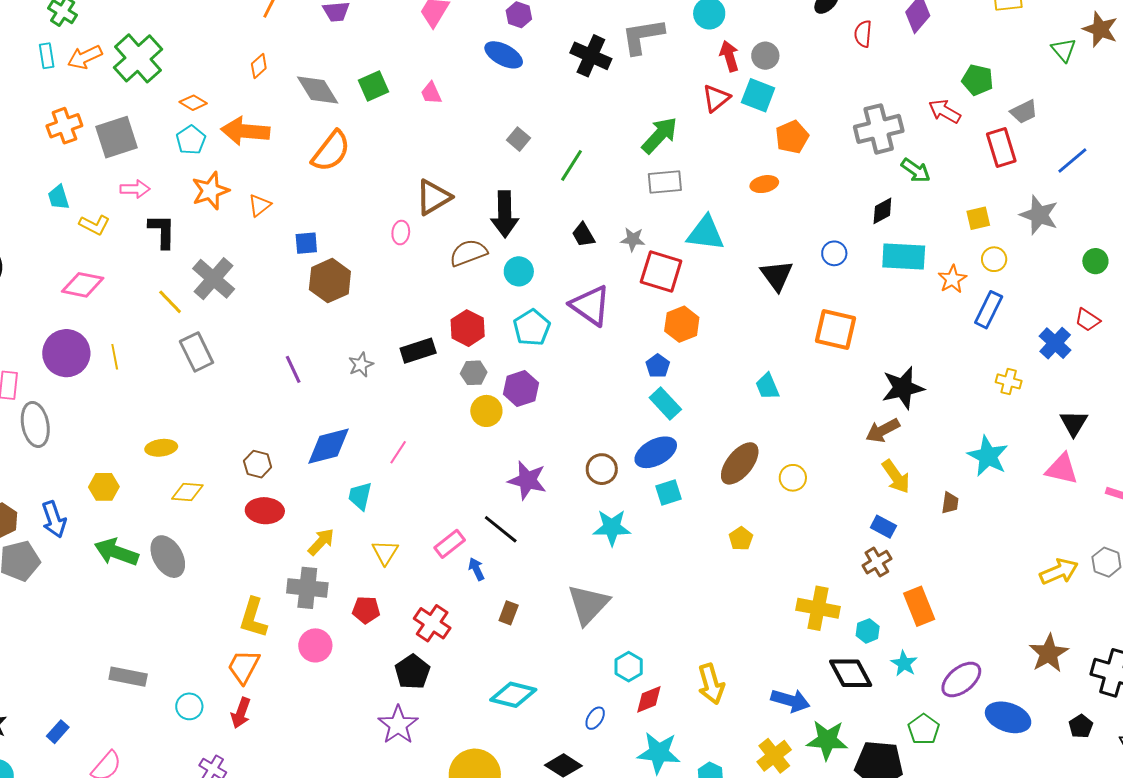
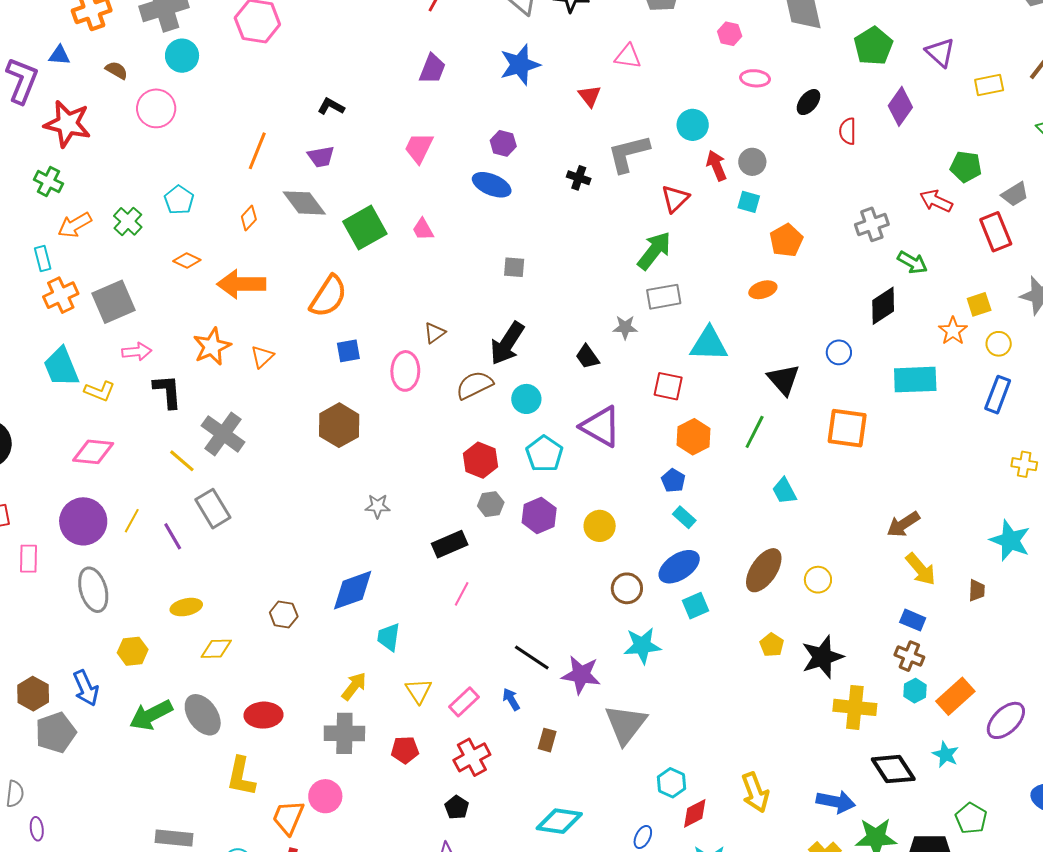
cyan rectangle: (47, 56) -> (43, 259), moved
black cross: (591, 56) -> (579, 178), size x0.6
green cross: (138, 58) -> (128, 221), size x0.6
green square: (373, 86) -> (365, 228), size x1.4
gray diamond: (318, 90) -> (304, 203), moved
cyan square: (758, 95) -> (749, 202), size x0.7
red triangle: (716, 98) -> (675, 199), moved
gray cross: (879, 129) -> (872, 224), size x0.7
gray square: (519, 139) -> (514, 267), turned -30
cyan pentagon: (191, 140) -> (179, 200), moved
green line: (572, 165) -> (755, 432), moved
cyan trapezoid: (58, 197) -> (61, 367), size x1.6
brown triangle: (433, 197) -> (435, 333), size x0.6
black diamond: (882, 211) -> (883, 306), size x1.4
black arrow: (505, 214) -> (507, 343), turned 39
pink ellipse: (401, 233) -> (405, 371), size x1.6
gray star: (633, 239) -> (625, 327), moved
blue square: (306, 243) -> (348, 351), moved
cyan rectangle: (904, 256) -> (915, 380), moved
red square: (661, 271) -> (668, 386), size x0.7
orange star: (952, 279) -> (953, 331), moved
black rectangle: (418, 351) -> (450, 544), moved
yellow line: (115, 357) -> (132, 521), turned 45
gray star: (361, 365) -> (378, 506), turned 30
purple line: (293, 369) -> (173, 536), moved
black star: (903, 388) -> (822, 657), moved
cyan rectangle: (665, 403) -> (684, 517), size x0.7
yellow circle: (486, 411) -> (600, 526), moved
gray ellipse: (35, 424) -> (93, 590), moved
pink line: (398, 452) -> (462, 594), moved
purple star: (527, 480) -> (581, 675), moved
red ellipse: (265, 511) -> (263, 715), moved
pink rectangle: (450, 544) -> (464, 702), moved
green arrow: (116, 552) -> (151, 715), turned -42
brown cross: (877, 562) -> (909, 656), turned -32
orange rectangle: (919, 606) -> (955, 696), turned 75
yellow L-shape: (253, 618) -> (241, 776), moved
red cross: (432, 623) -> (472, 757), turned 33
cyan hexagon: (868, 631) -> (915, 691), moved
pink circle: (315, 645) -> (325, 796), moved
black pentagon: (412, 672) -> (457, 807), size x0.7
purple ellipse: (961, 680) -> (1006, 720), moved

